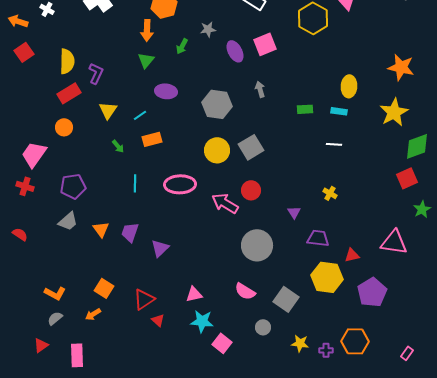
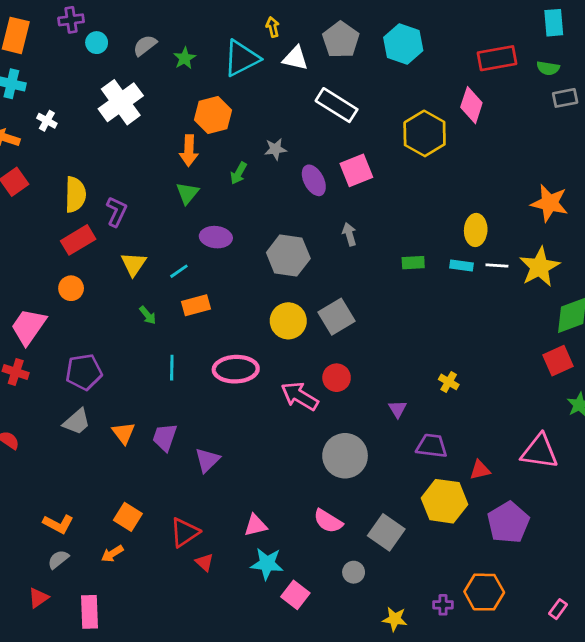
white line: (334, 144) -> (497, 266), moved
yellow star: (300, 343) -> (395, 619), moved

